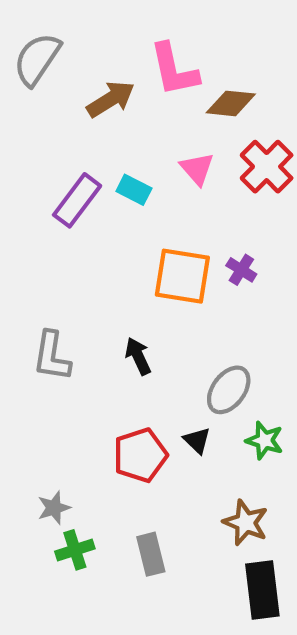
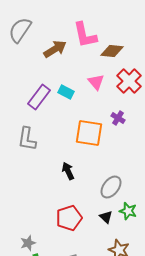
purple cross: (241, 270) -> (118, 118), moved
gray L-shape: (52, 356) -> (27, 139), moved
black triangle: (197, 440) -> (106, 217), moved

